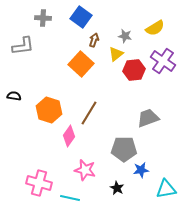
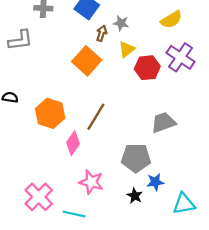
gray star: (125, 36) -> (121, 23), moved
pink cross: (39, 183) -> (39, 197), turned 30
black star: (117, 188) -> (135, 196), moved

